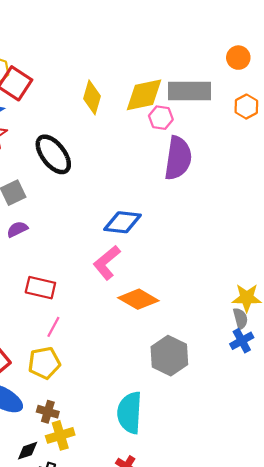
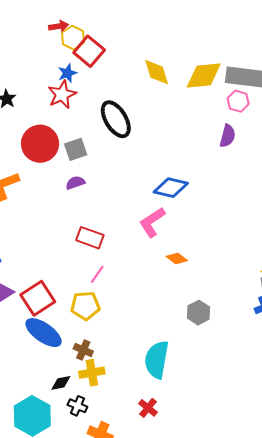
yellow diamond: (92, 97) -> (157, 72), turned -40
pink hexagon: (161, 118) -> (238, 101), moved
purple semicircle: (178, 158) -> (228, 136), size x0.6
orange diamond: (138, 299) -> (177, 259), size x0.6
gray hexagon: (169, 356) -> (199, 313), size x0.7

